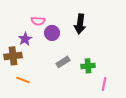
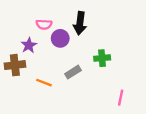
black arrow: (80, 24) -> (80, 23), moved
green cross: (88, 66) -> (102, 58), moved
orange line: (23, 80) -> (44, 83), moved

